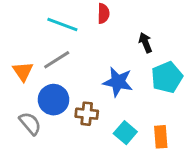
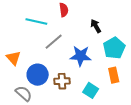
gray line: (57, 60) -> (54, 42), moved
orange rectangle: (161, 137) -> (114, 75), moved

